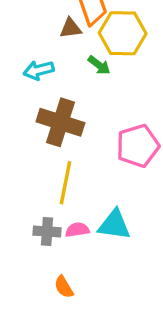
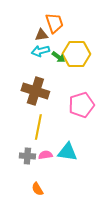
yellow hexagon: (123, 33) -> (76, 54), moved
cyan arrow: (39, 70) -> (40, 51), moved

